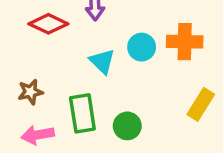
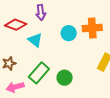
cyan triangle: (102, 61) -> (35, 40), moved
green rectangle: (82, 113) -> (39, 73), turned 55

